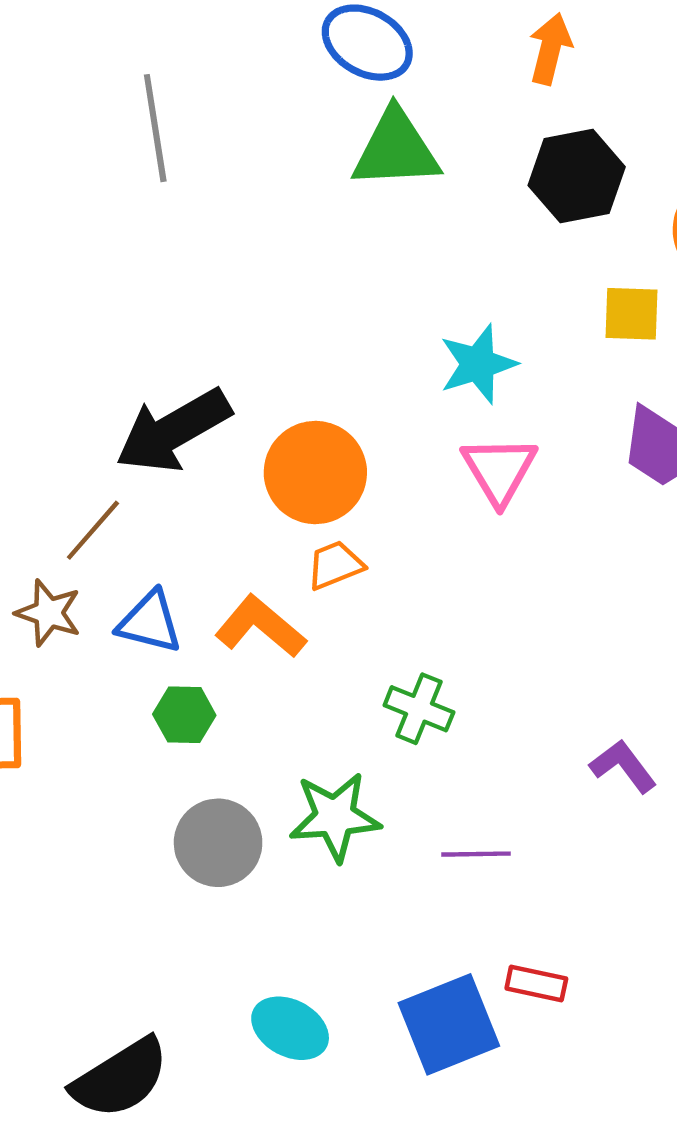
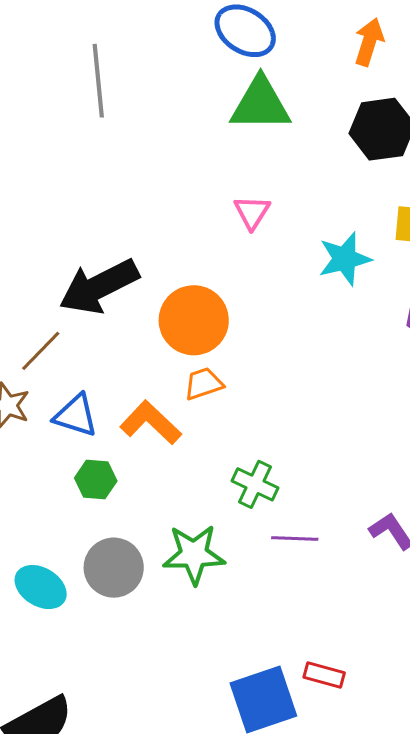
cyan star: (478, 364) -> (345, 259), moved
pink triangle: (499, 470) -> (252, 212), moved, size x0.7
purple line: (476, 854) -> (295, 538), moved
cyan ellipse: (290, 1028) -> (41, 587), moved

